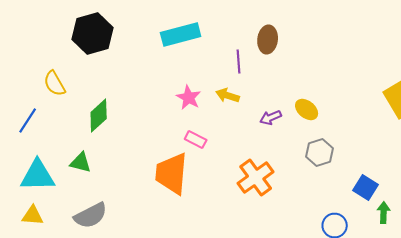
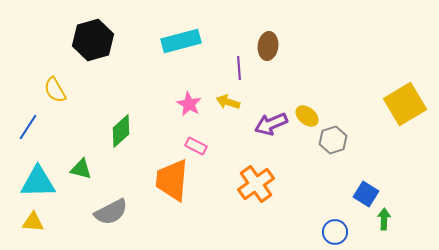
green diamond: (99, 116) -> (121, 131), moved
purple arrow: (271, 118) -> (271, 124), size x1.5
gray hexagon: (320, 152) -> (333, 140), moved
gray semicircle: (91, 216) -> (111, 212), moved

